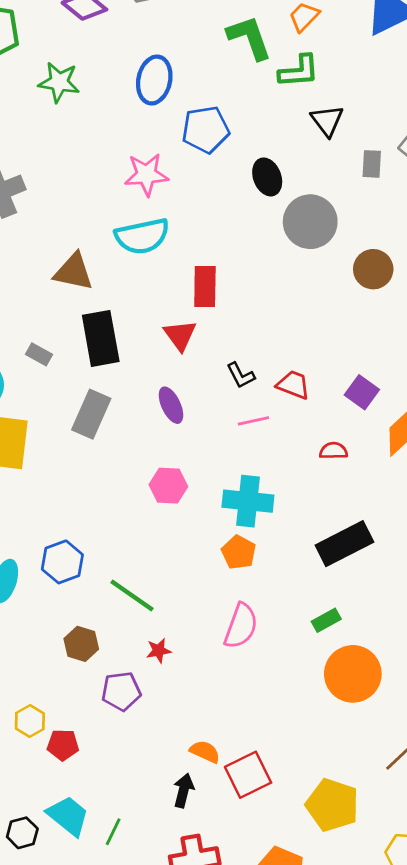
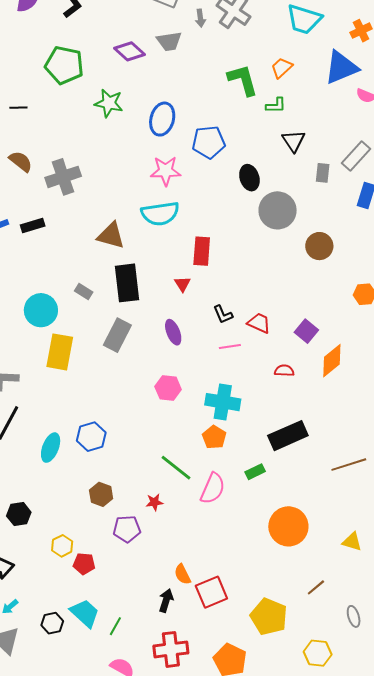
green L-shape: (299, 71) -> (276, 105), size x0.7
blue ellipse: (154, 80) -> (162, 119), moved
red triangle: (180, 335) -> (182, 284), size x0.7
green line: (132, 595) -> (176, 468), moved
green rectangle: (326, 620) -> (255, 472), moved
orange semicircle: (205, 752) -> (183, 574), turned -145

